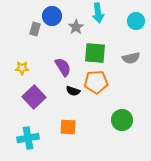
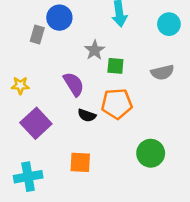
gray star: (76, 27) -> (95, 50), moved
green square: (95, 53) -> (115, 66), size x0.6

